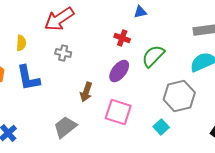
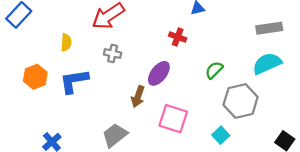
green semicircle: (153, 56) -> (214, 70), moved, size x0.7
purple ellipse: (119, 71) -> (159, 73), moved
blue L-shape: (28, 78) -> (74, 81), turned 92

